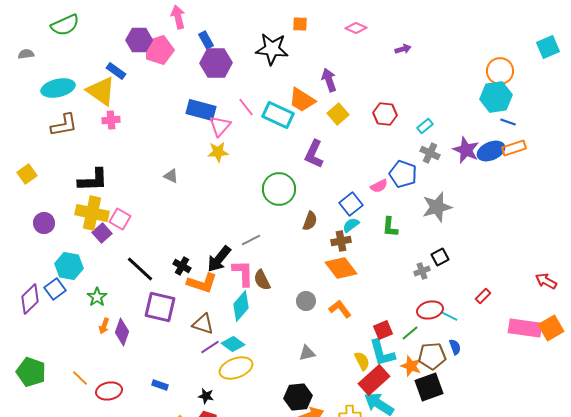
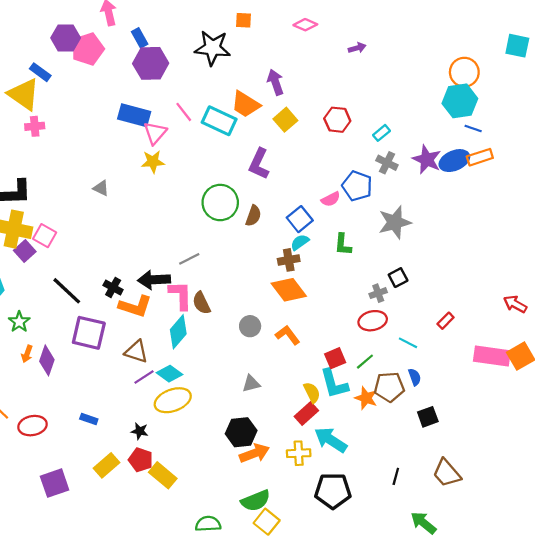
cyan square: (548, 47) -> (517, 46), turned 35
brown semicircle: (310, 221) -> (253, 216), moved
black arrow: (219, 259) -> (154, 280), turned 48
red ellipse: (430, 310) -> (373, 321), moved
red rectangle: (374, 380) -> (306, 413), moved, size x0.7
black square: (429, 387) -> (428, 417), moved, size x0.7

